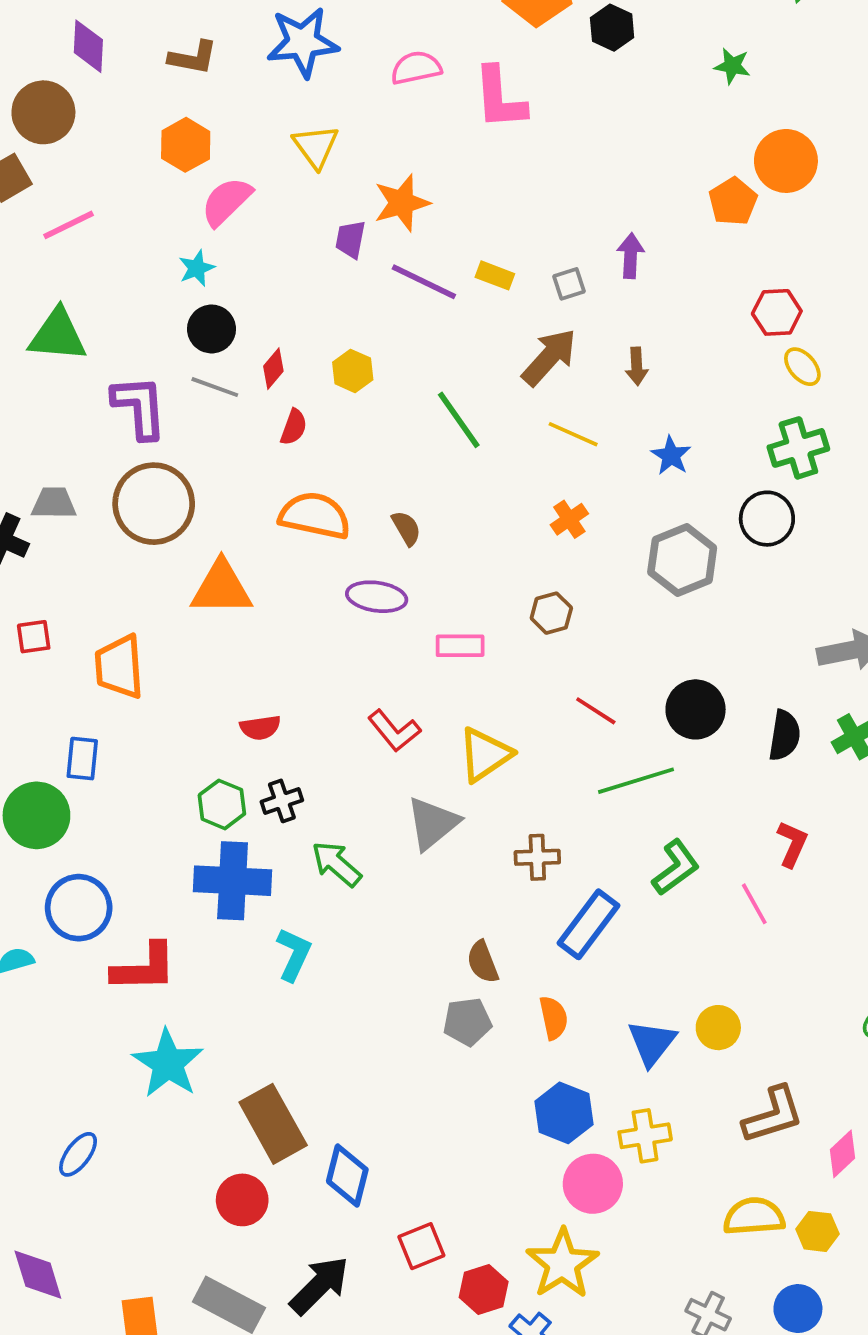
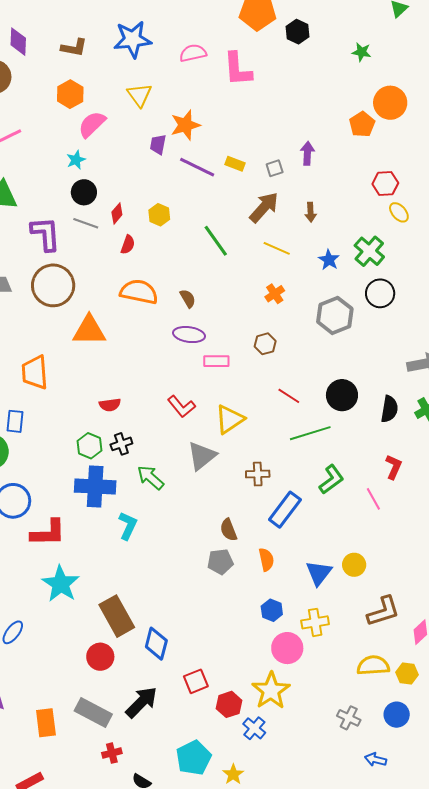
green cross: (798, 448) -> (369, 251), moved, turned -32
purple ellipse: (377, 597) -> (189, 335), moved
blue hexagon: (564, 1113) -> (272, 610), size x0.7

